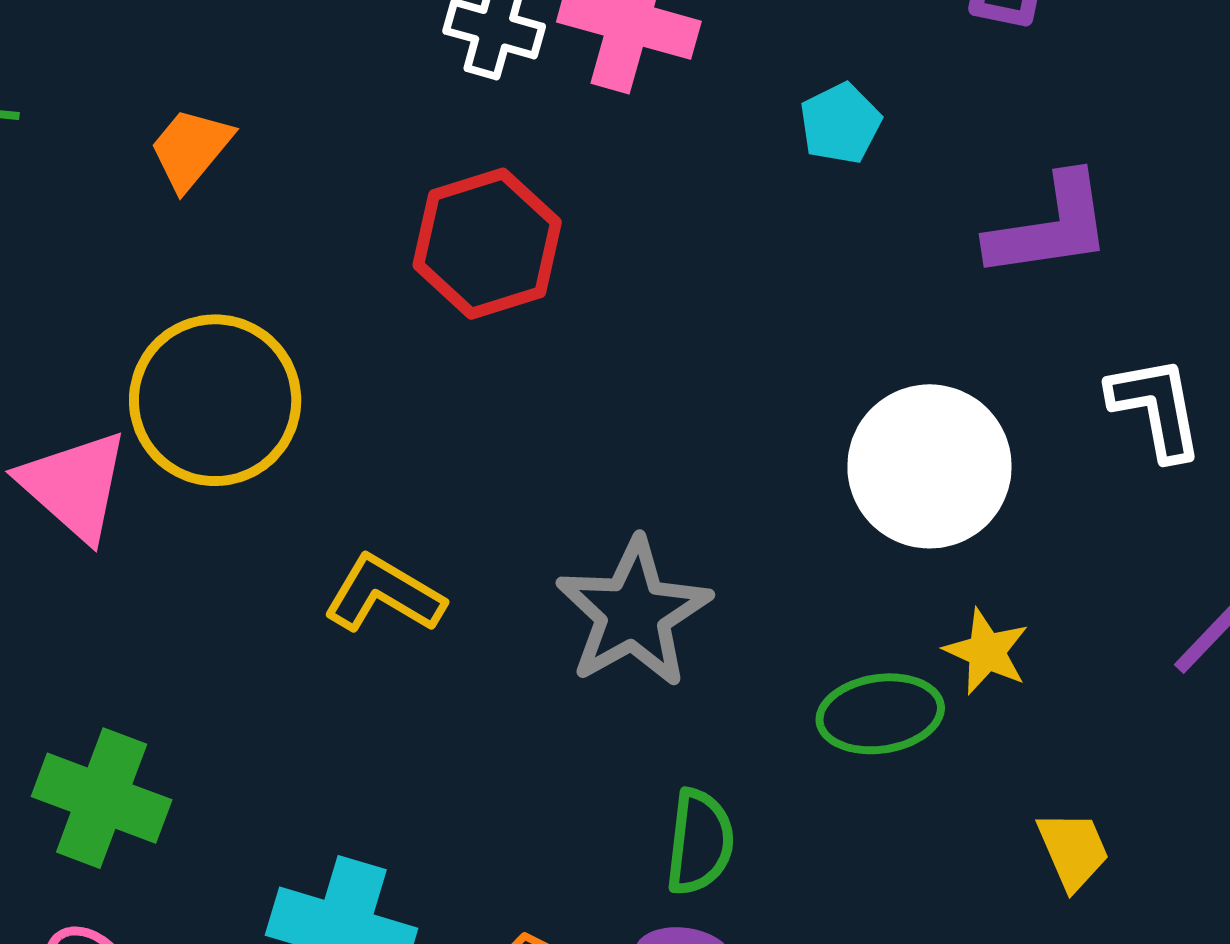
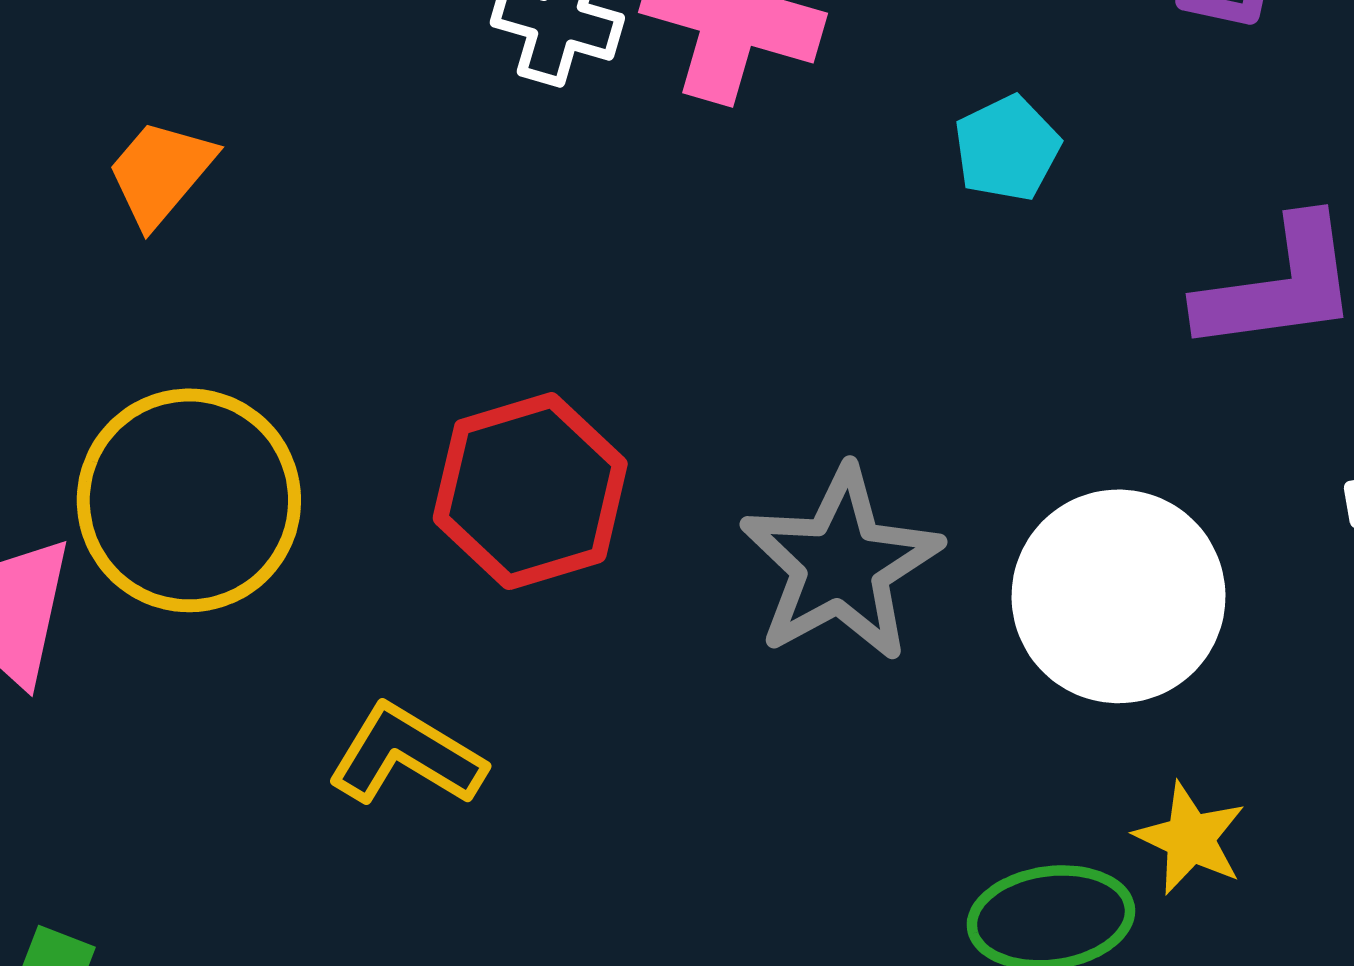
red hexagon: (487, 244) -> (530, 491), moved
gray star: (633, 613) -> (841, 564), moved

